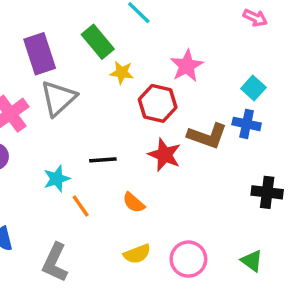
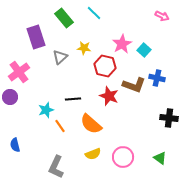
green rectangle: (98, 42) -> (64, 18), moved
cyan square: (253, 88) -> (144, 50), moved
gray triangle: (58, 98) -> (60, 57), moved, size x0.7
orange semicircle: (134, 203) -> (91, 124), size x1.6
gray L-shape: (55, 262) -> (56, 167), moved

